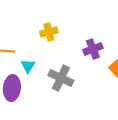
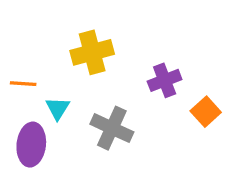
yellow cross: (49, 32) -> (92, 52), size x1.4

